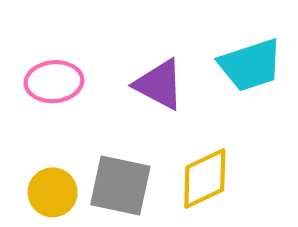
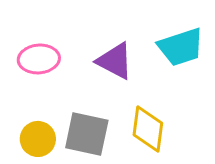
yellow diamond: (205, 179) -> (148, 129), turned -57

